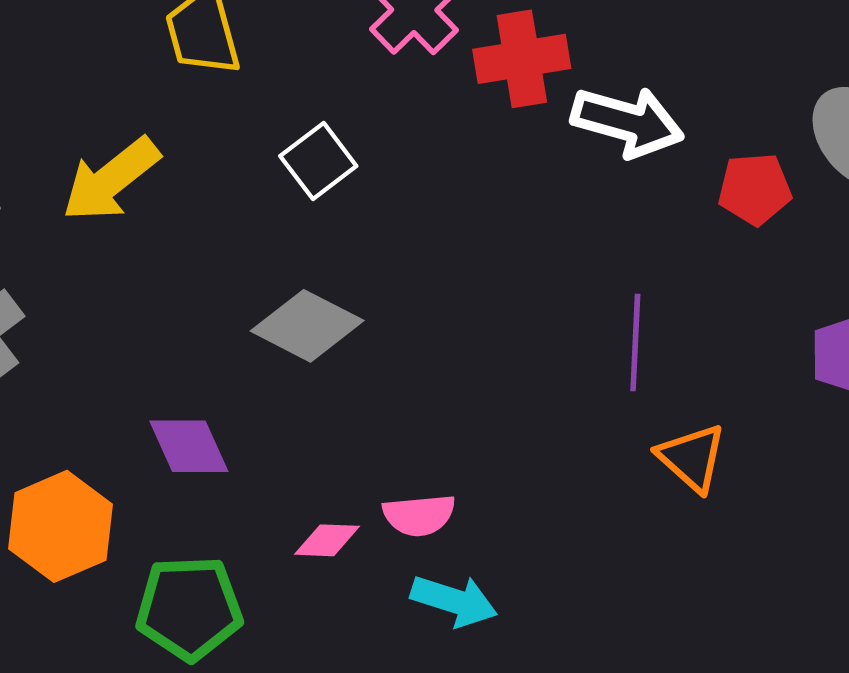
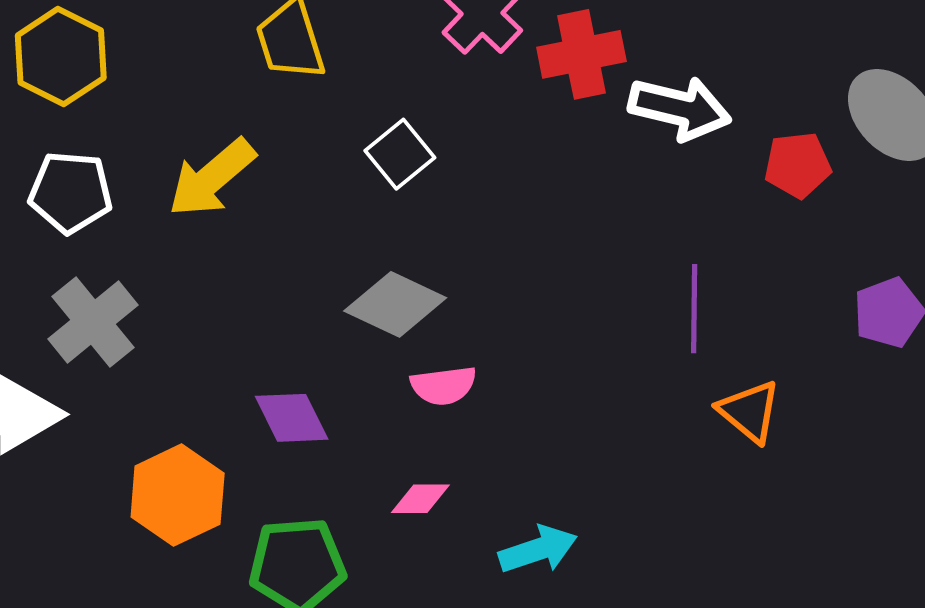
pink semicircle: (419, 515) -> (443, 385), moved
cyan arrow: (454, 601) -> (538, 549), turned -34

